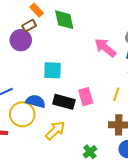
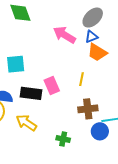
yellow arrow: (55, 130) -> (26, 123), turned -95
green cross: (90, 152) -> (63, 139), turned -32

